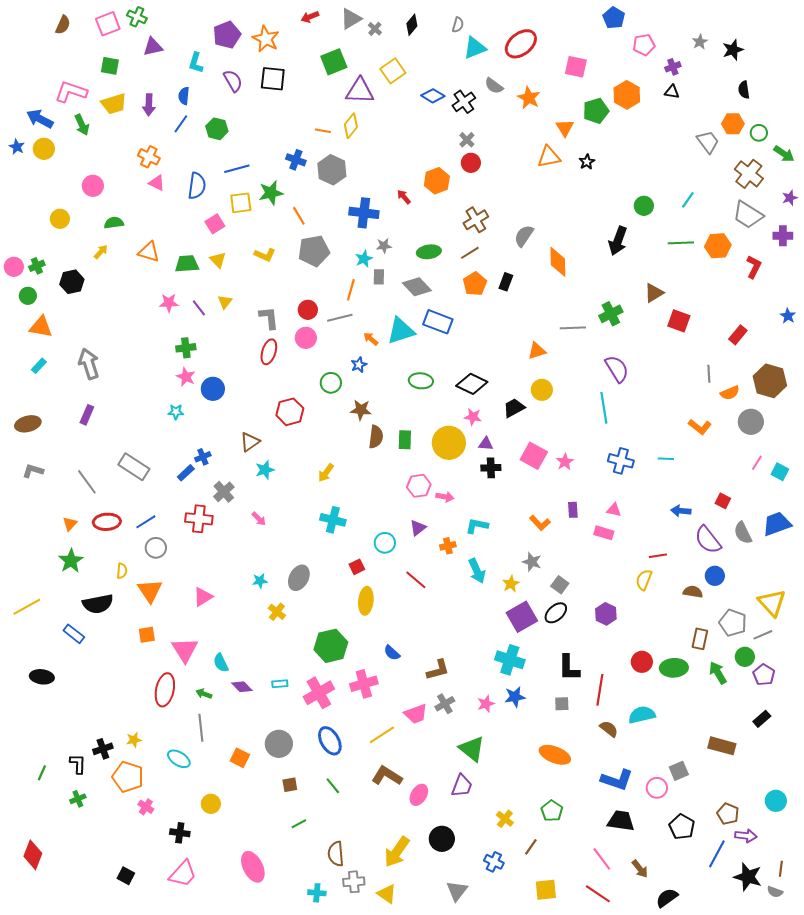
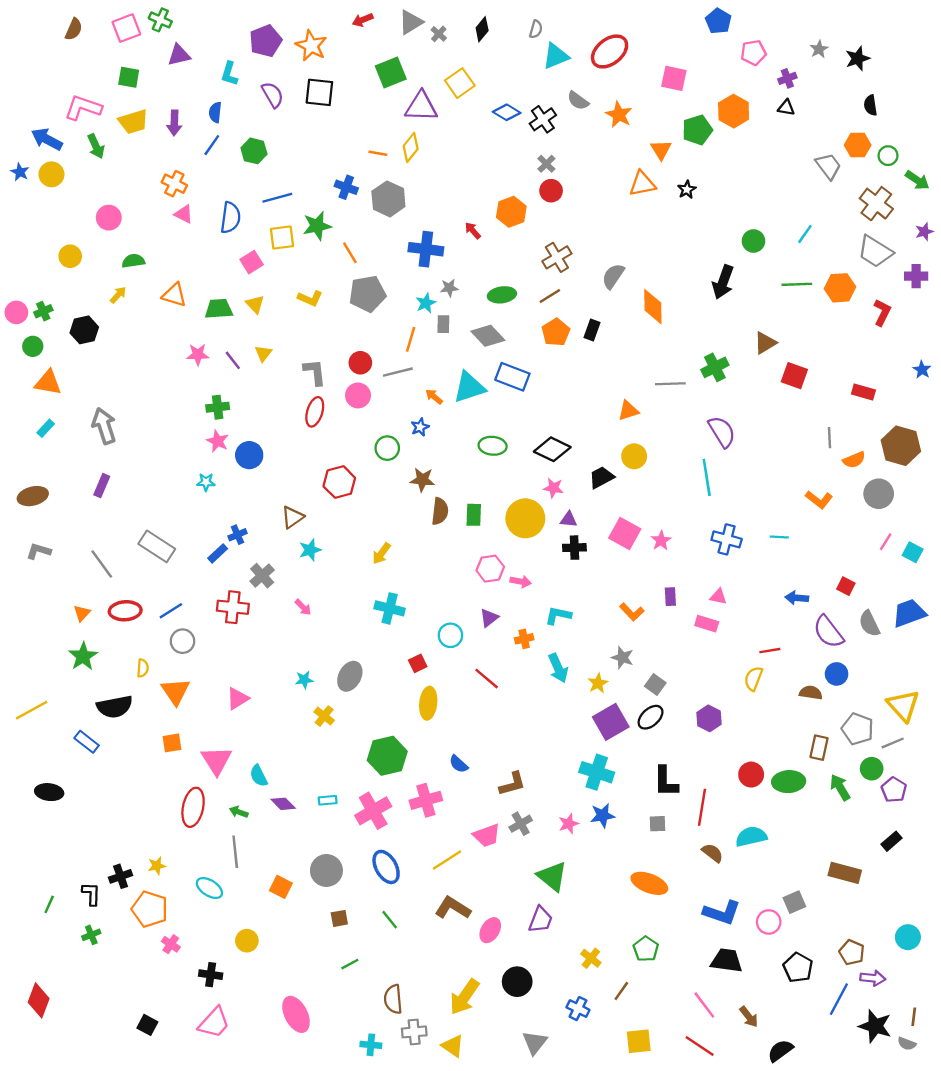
red rectangle: (738, 335) -> (863, 392), turned 66

